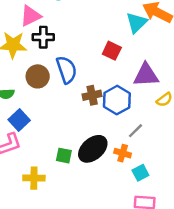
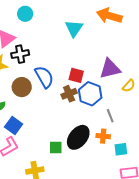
cyan triangle: (137, 23) -> (74, 28), moved
red square: (112, 51) -> (76, 75), moved
gray line: (136, 131) -> (110, 116), turned -56
cyan square: (140, 173) -> (121, 149), turned 32

